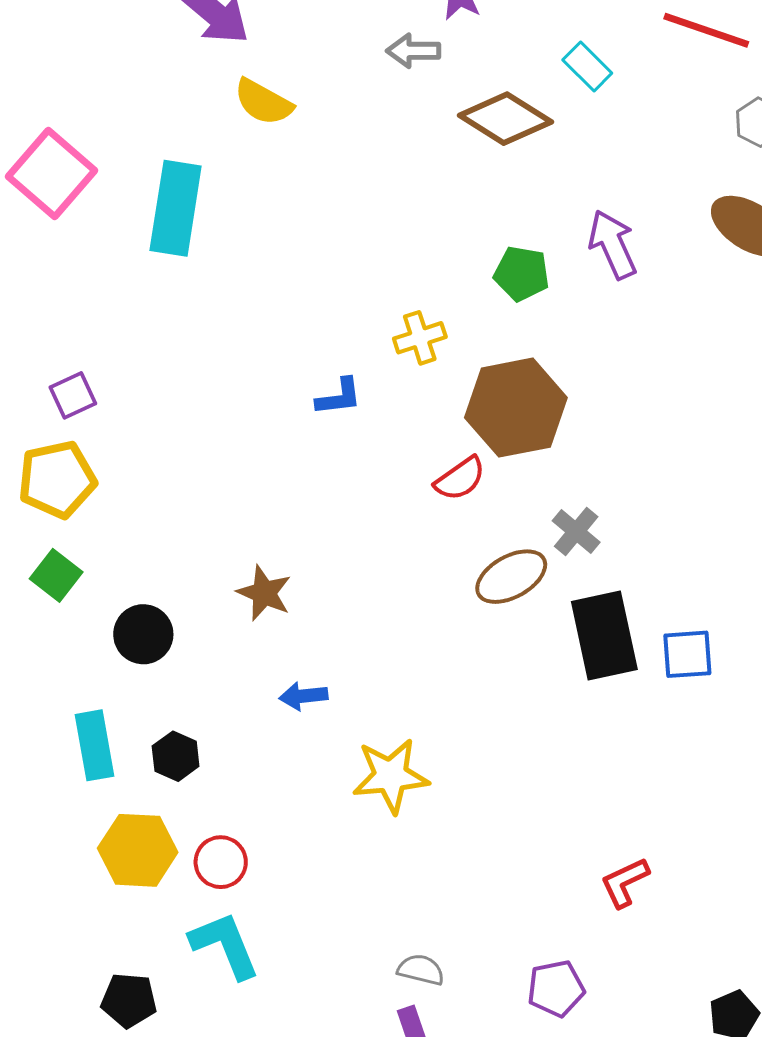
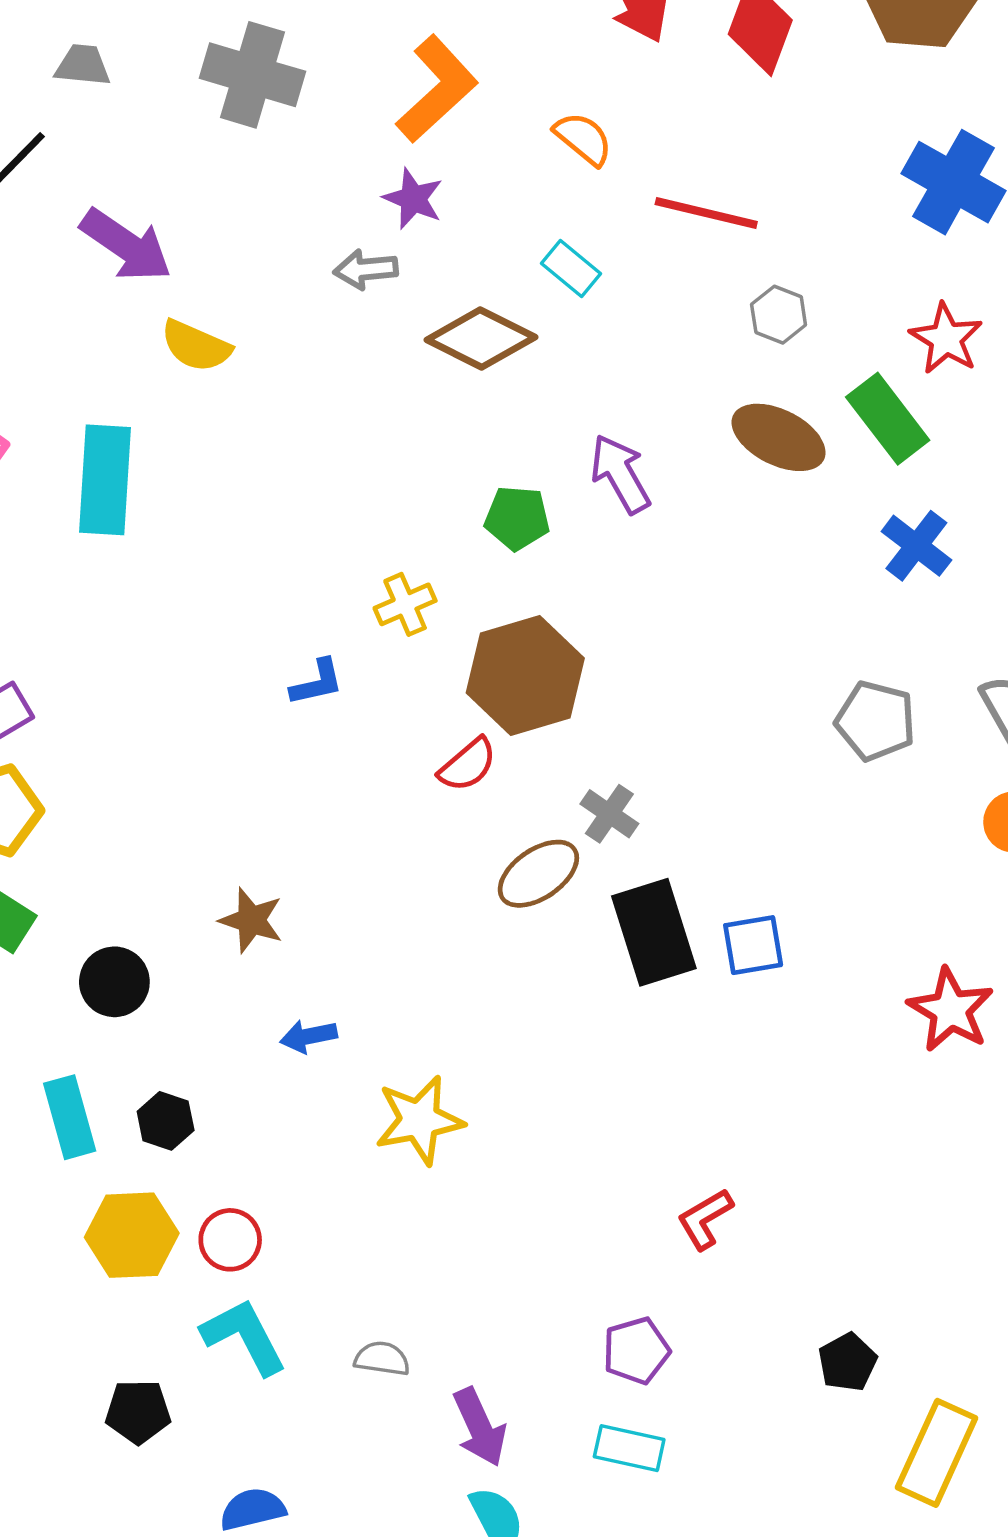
gray semicircle: (421, 970) -> (382, 1359), moved

